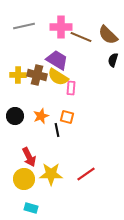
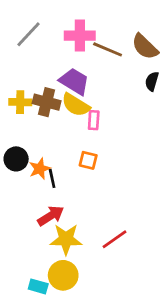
gray line: (24, 26) -> (29, 34), turned -35
orange star: (41, 116) -> (40, 169), moved
black line: (57, 130) -> (52, 178), moved
red arrow: (29, 157) -> (51, 216), moved, turned -96
yellow circle: (24, 179) -> (63, 275), moved

